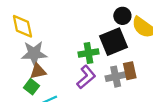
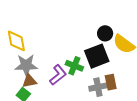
green cross: (88, 53) -> (74, 66), turned 30
purple L-shape: (86, 77) -> (58, 75), moved

